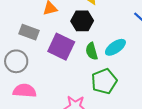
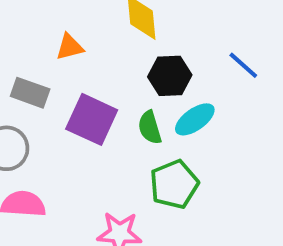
black hexagon: (82, 21) -> (170, 76), moved

